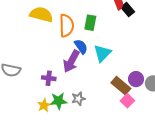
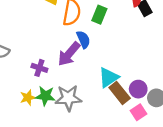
cyan triangle: (102, 53) -> (109, 77), moved
gray star: (78, 99) -> (68, 98), size x1.6
pink square: (127, 101) -> (138, 112), moved

